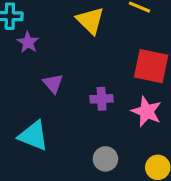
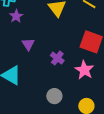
purple cross: (102, 99) -> (57, 58), turned 32

